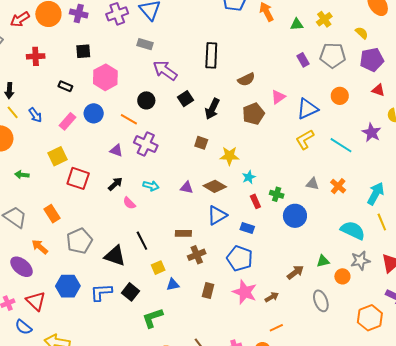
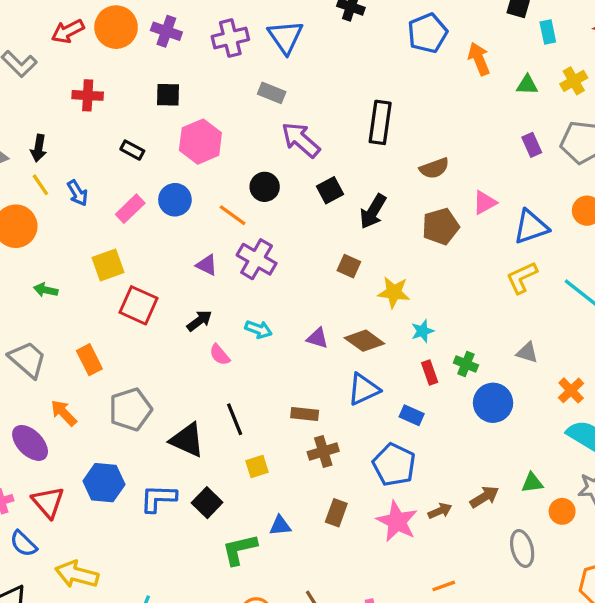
orange cross: (338, 186) -> (571, 390), moved
blue triangle: (173, 285) -> (280, 526), moved
brown arrow: (272, 297) -> (440, 511), moved

